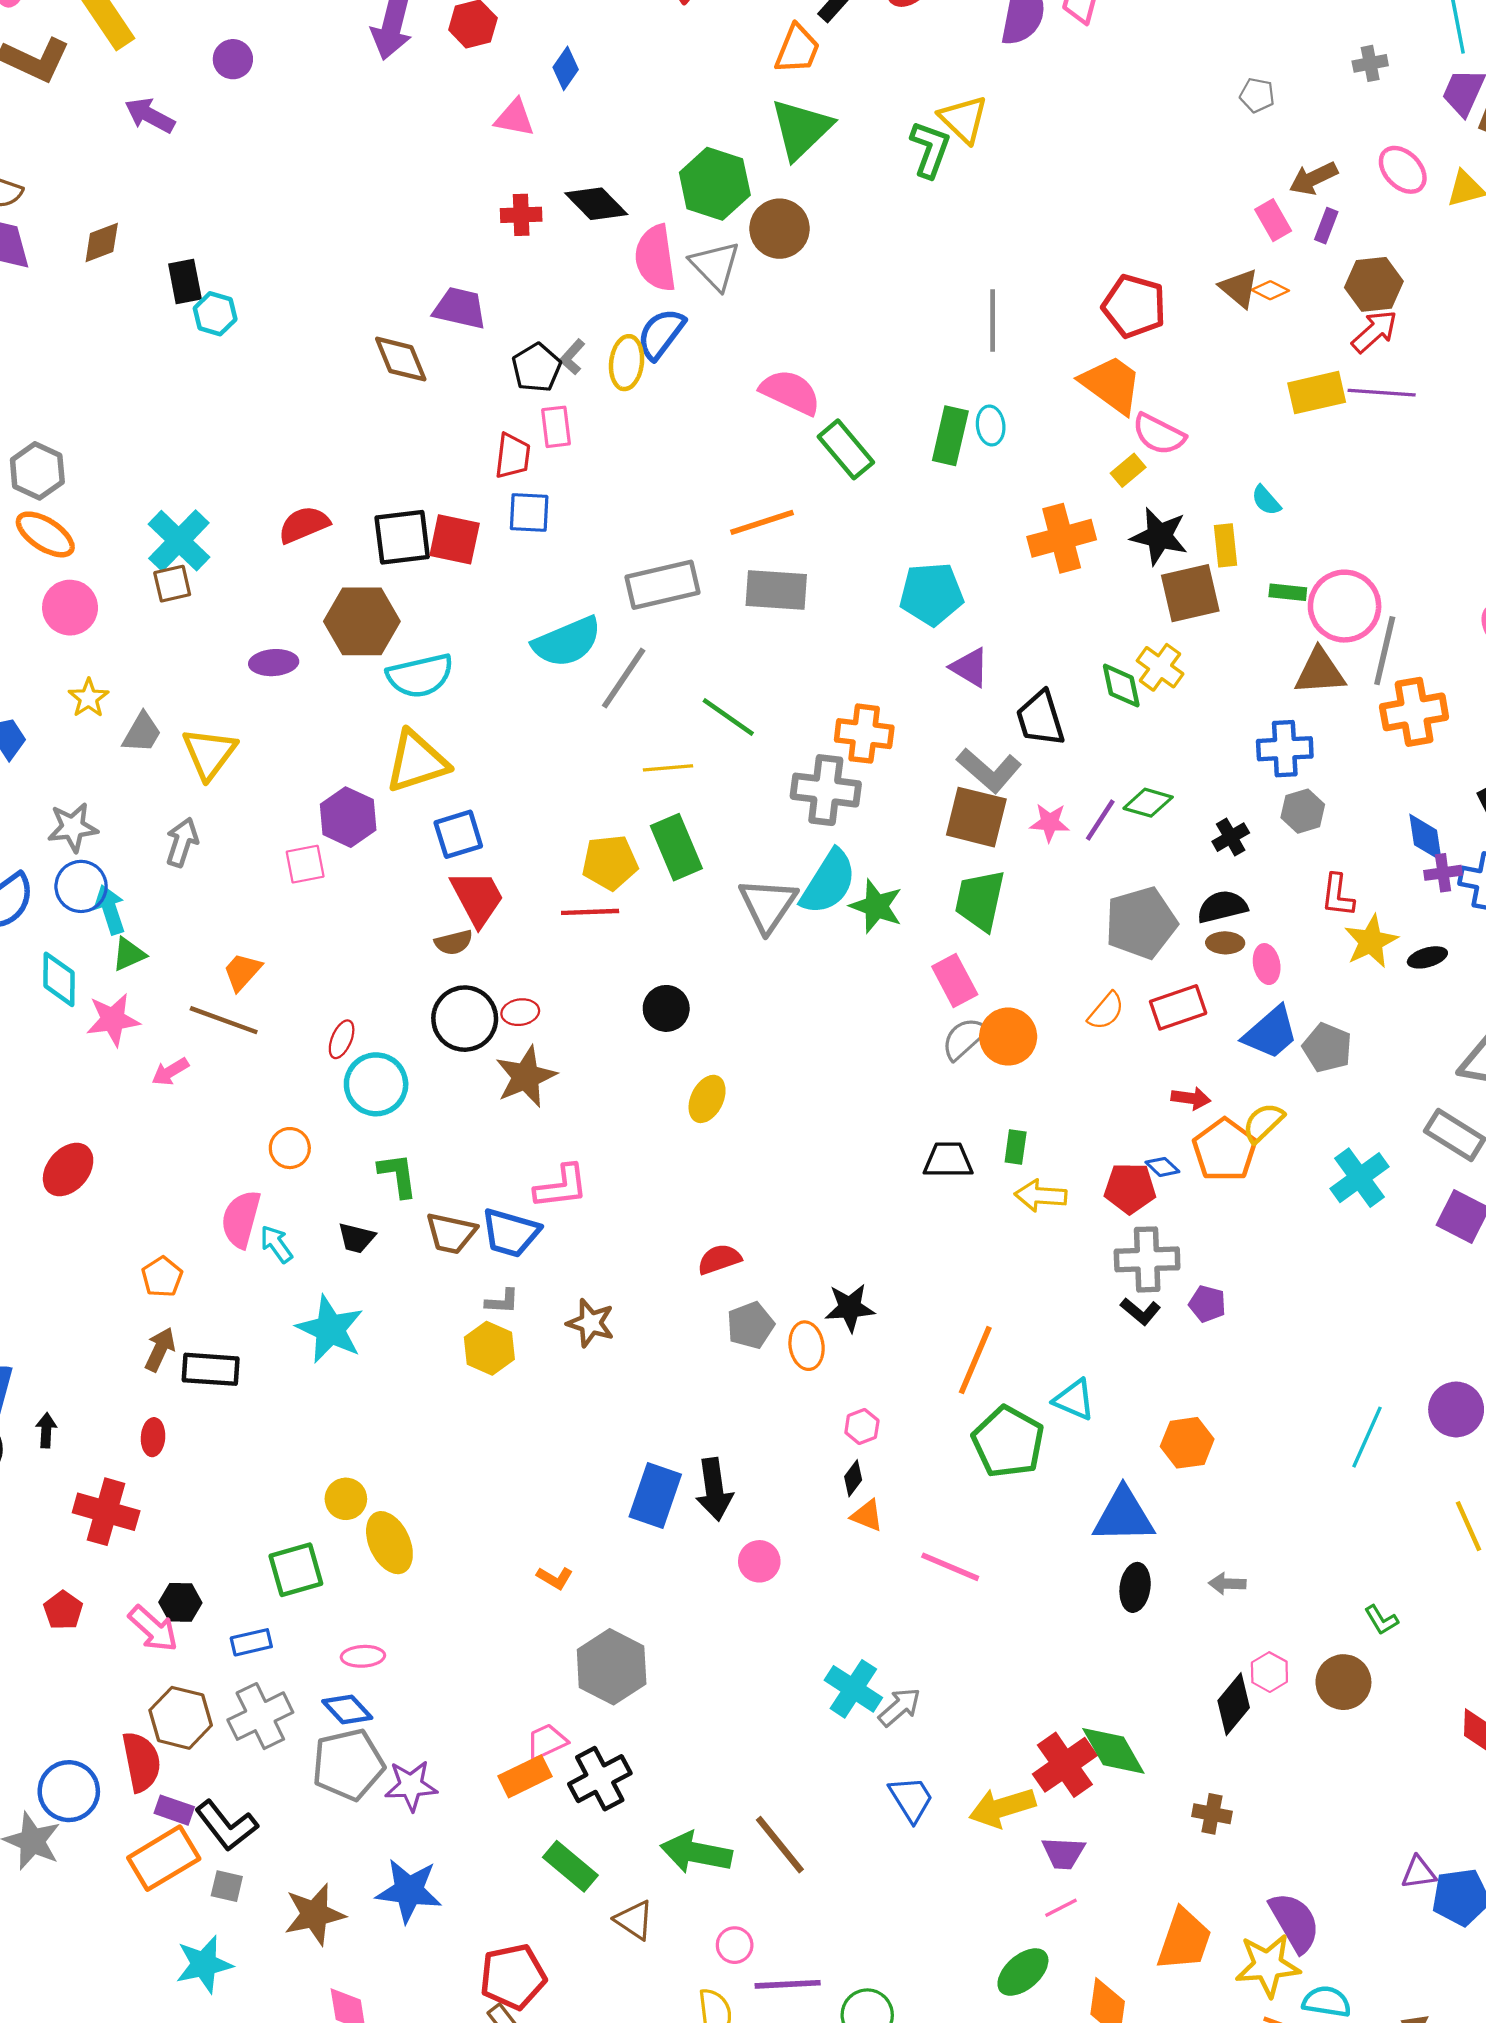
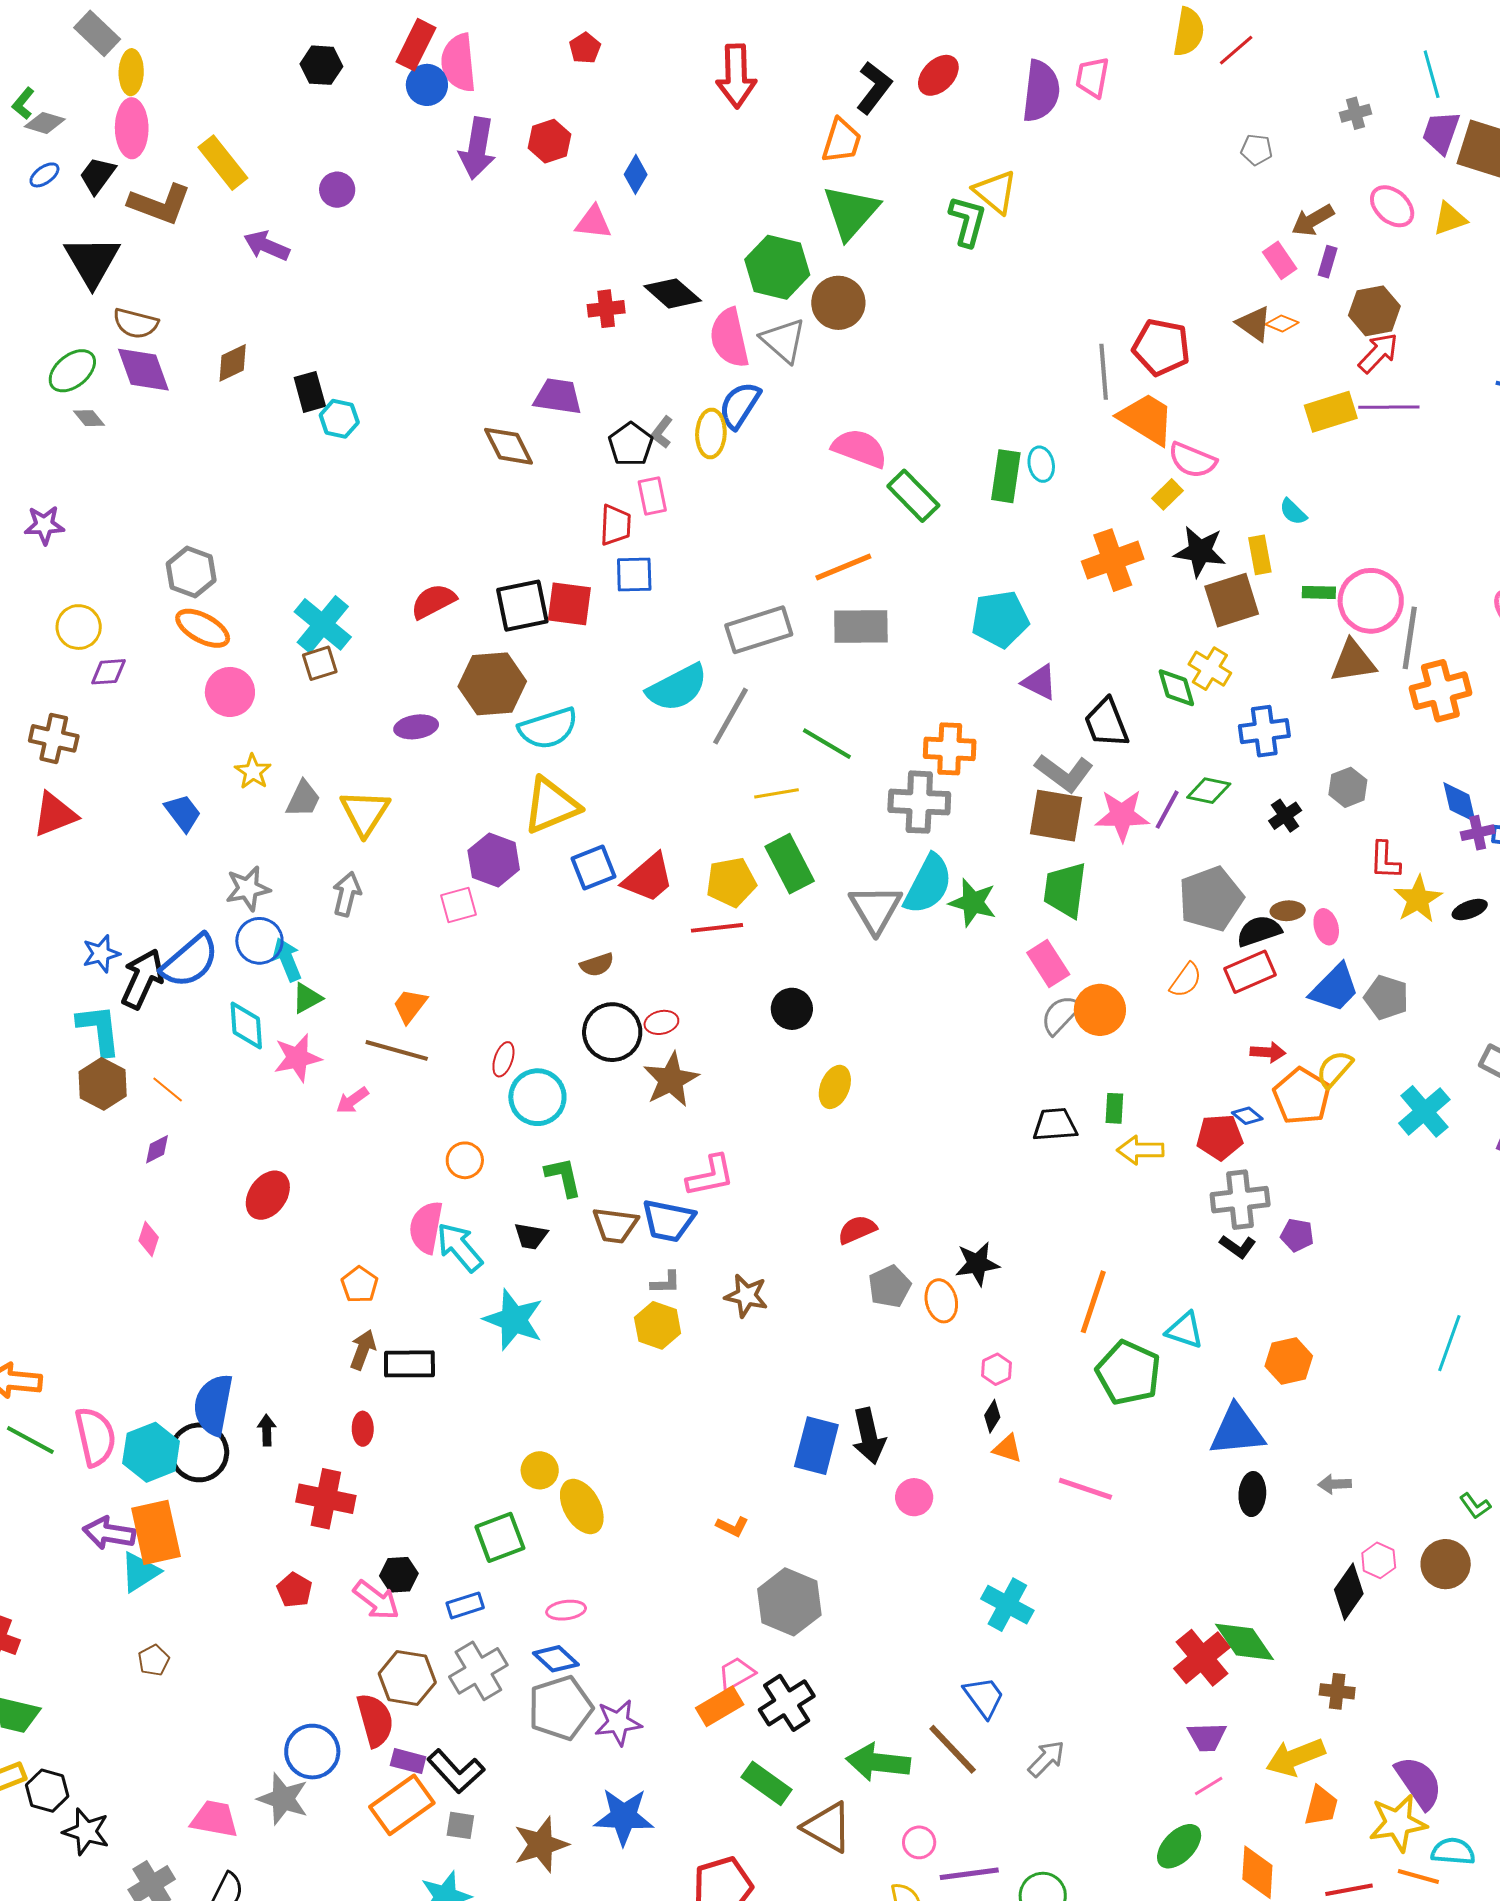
gray line: (993, 320) -> (1104, 372), moved
blue cross: (1285, 749) -> (1264, 731), moved
pink star: (1050, 823) -> (1122, 815), size x1.5
red trapezoid: (477, 898) -> (648, 878), moved, turned 82
black semicircle: (1222, 907) -> (1259, 931), moved
cyan arrow: (276, 1244) -> (460, 1247), size x1.5
gray arrow: (900, 1707) -> (1046, 1759), moved
blue trapezoid: (911, 1799) -> (984, 1697), moved
yellow arrow: (1002, 1807) -> (1295, 1757), moved
brown triangle: (634, 1920) -> (827, 1827), size x1.4
orange trapezoid: (1184, 1940) -> (1321, 1806), size x0.7

